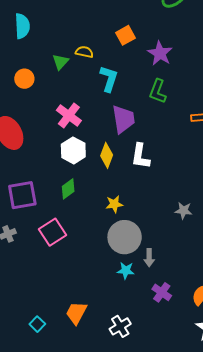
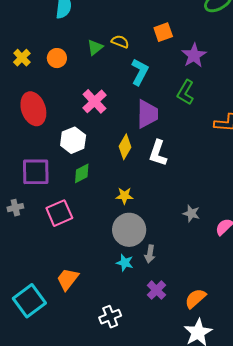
white hexagon: (73, 150) -> (73, 140), moved
orange trapezoid: (76, 313) -> (68, 279), moved
cyan square: (37, 324) -> (29, 301), size x2.0

